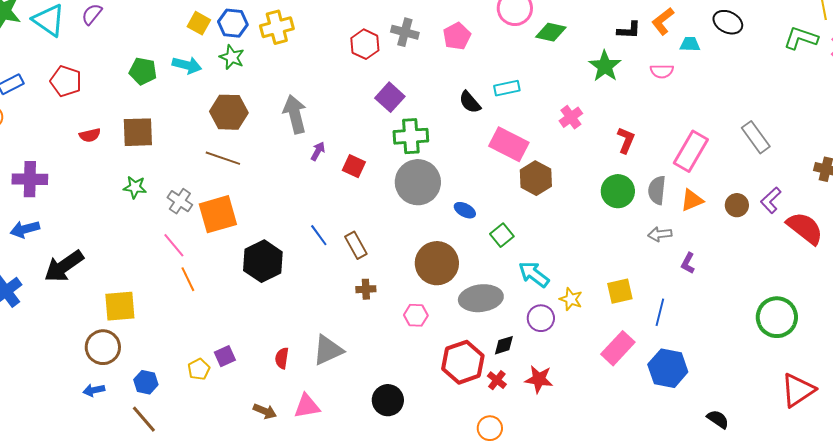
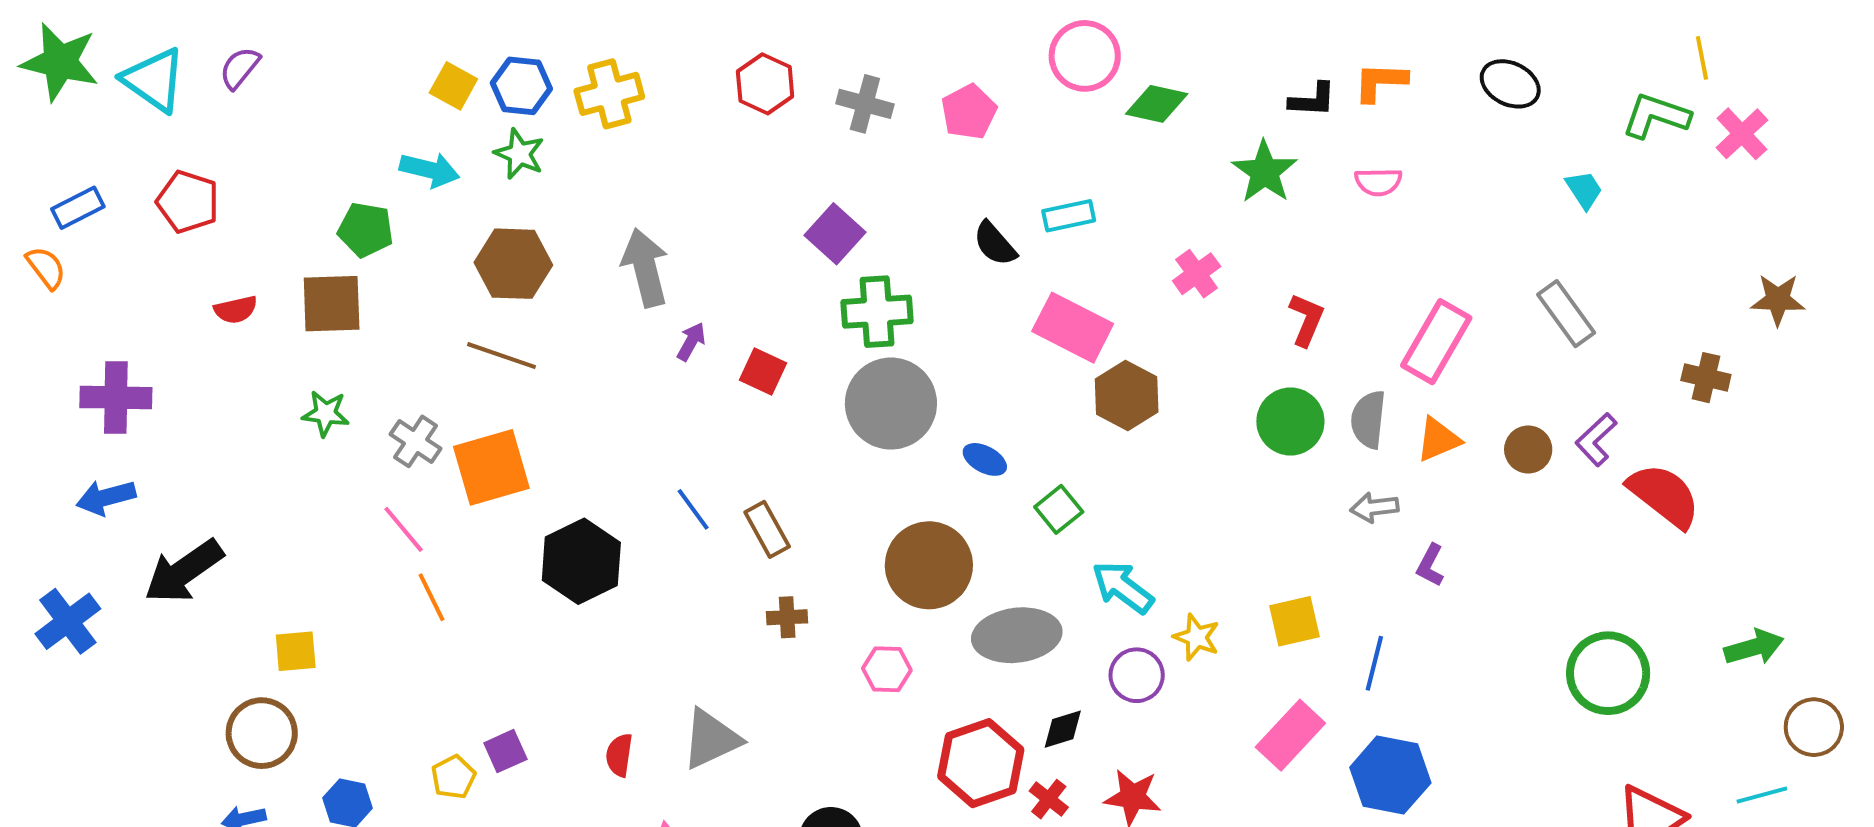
orange L-shape: (663, 21) -> (1380, 82), turned 40
red hexagon: (365, 44) -> (765, 84), moved
cyan trapezoid: (690, 44) -> (1584, 190), moved, turned 55
green pentagon: (143, 71) -> (366, 230), moved
yellow square: (120, 306) -> (296, 651), size x0.7

